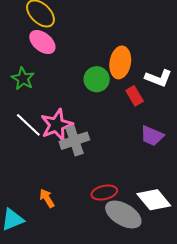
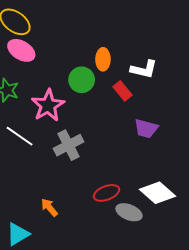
orange ellipse: (120, 62) -> (103, 59), size x0.7
pink star: (57, 125) -> (48, 105), moved
gray ellipse: (123, 214) -> (129, 212), size x0.7

